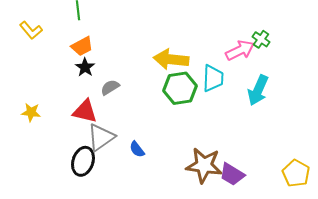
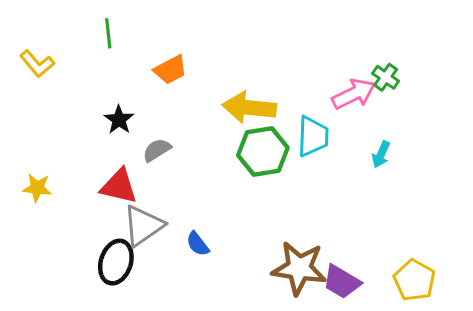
orange trapezoid: (82, 46) -> (170, 70), moved
cyan arrow: (258, 90) -> (381, 155), size x0.6
yellow pentagon: (296, 173) -> (414, 280), moved

